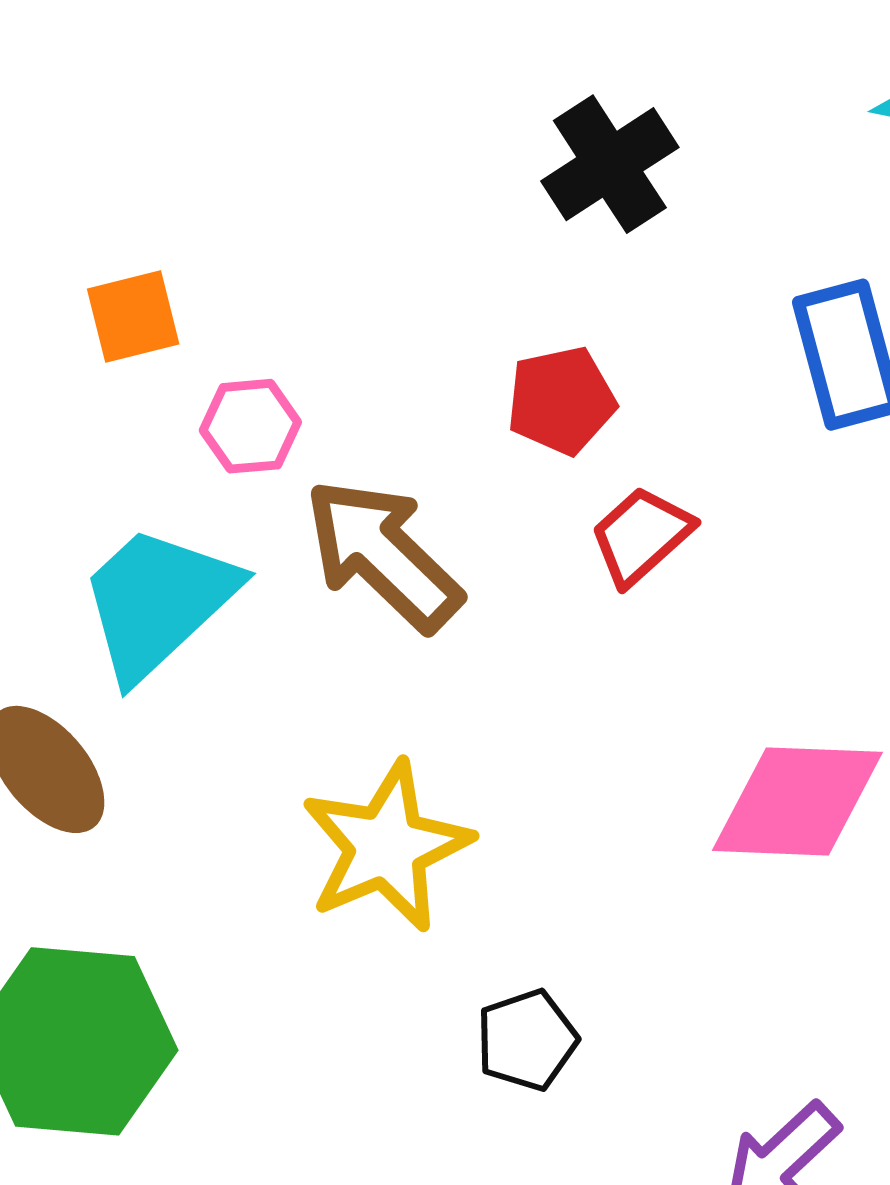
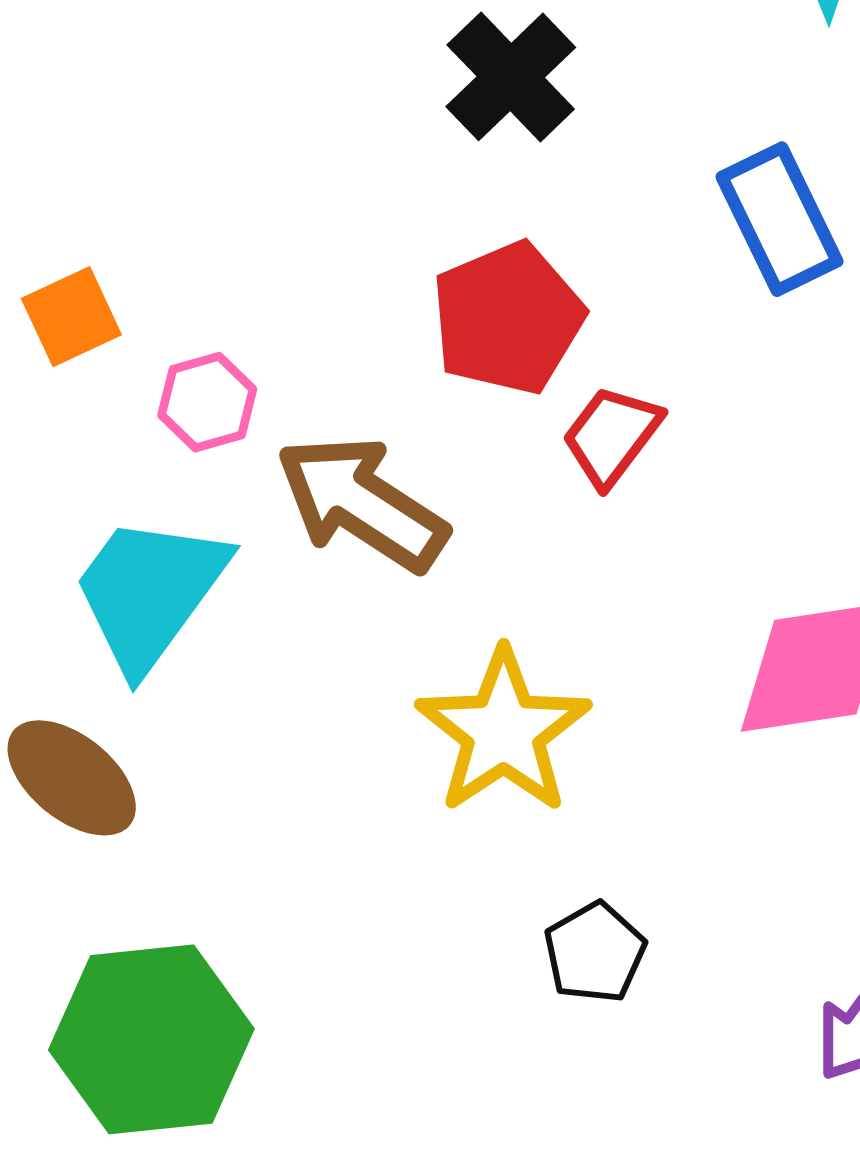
red pentagon: (561, 401) -> (508, 318), size x1.4
yellow star: (386, 847) -> (503, 732), moved

